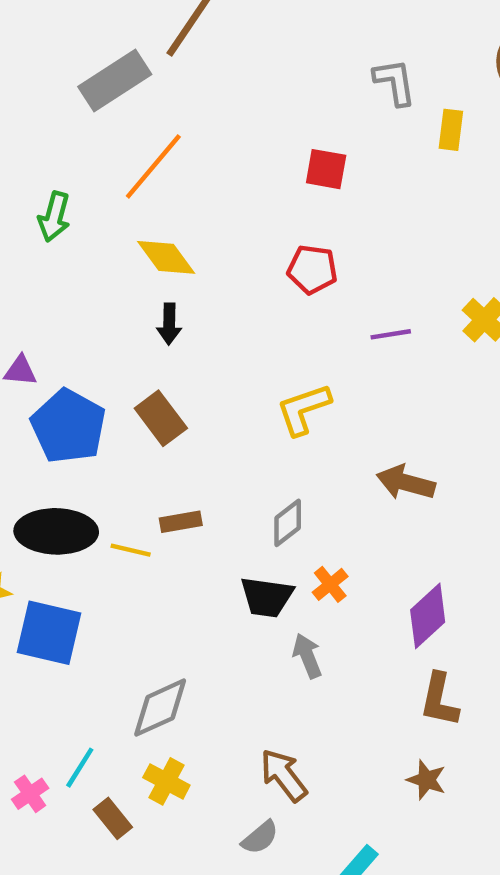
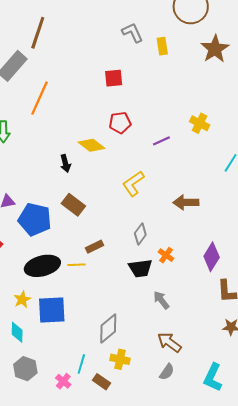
yellow diamond: (166, 257) -> (91, 145), moved
gray arrow: (307, 656) -> (161, 300), moved

